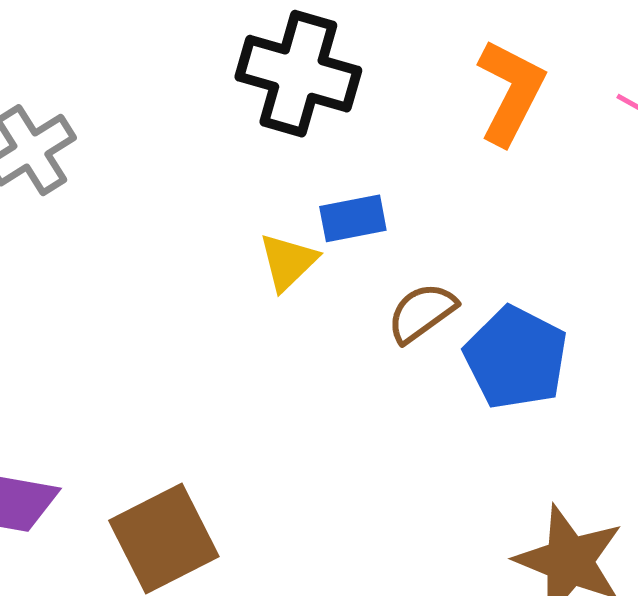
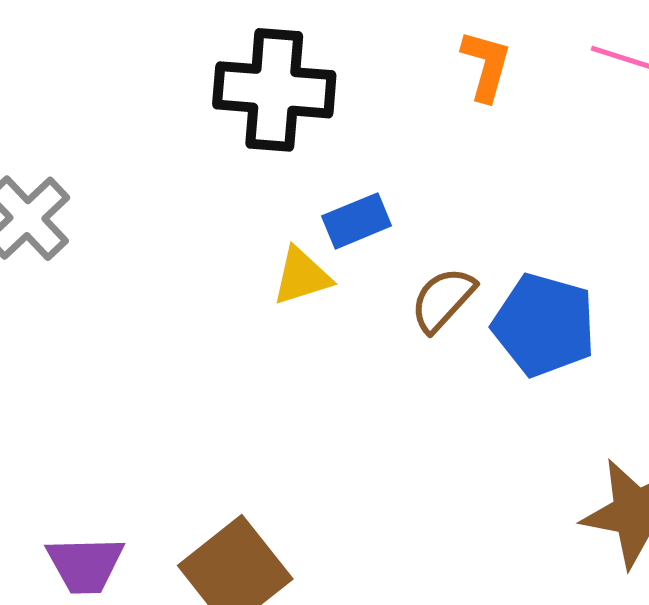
orange L-shape: (511, 92) -> (486, 66), size x0.7
yellow triangle: (288, 262) -> (302, 276), turned 38

